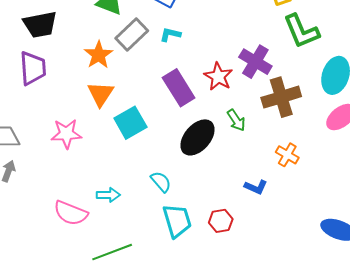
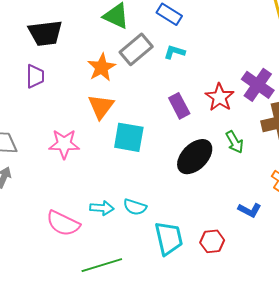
purple trapezoid: (33, 68) -> (35, 76), size x0.7
purple rectangle: (179, 88) -> (179, 106), size x0.7
cyan square: (130, 123) -> (129, 137), turned 36
cyan semicircle: (161, 182) -> (135, 207), moved, turned 145

